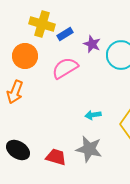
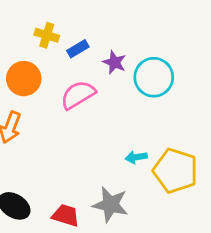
yellow cross: (42, 24) -> (47, 35), size x0.7
cyan arrow: (93, 115) -> (136, 157), moved

